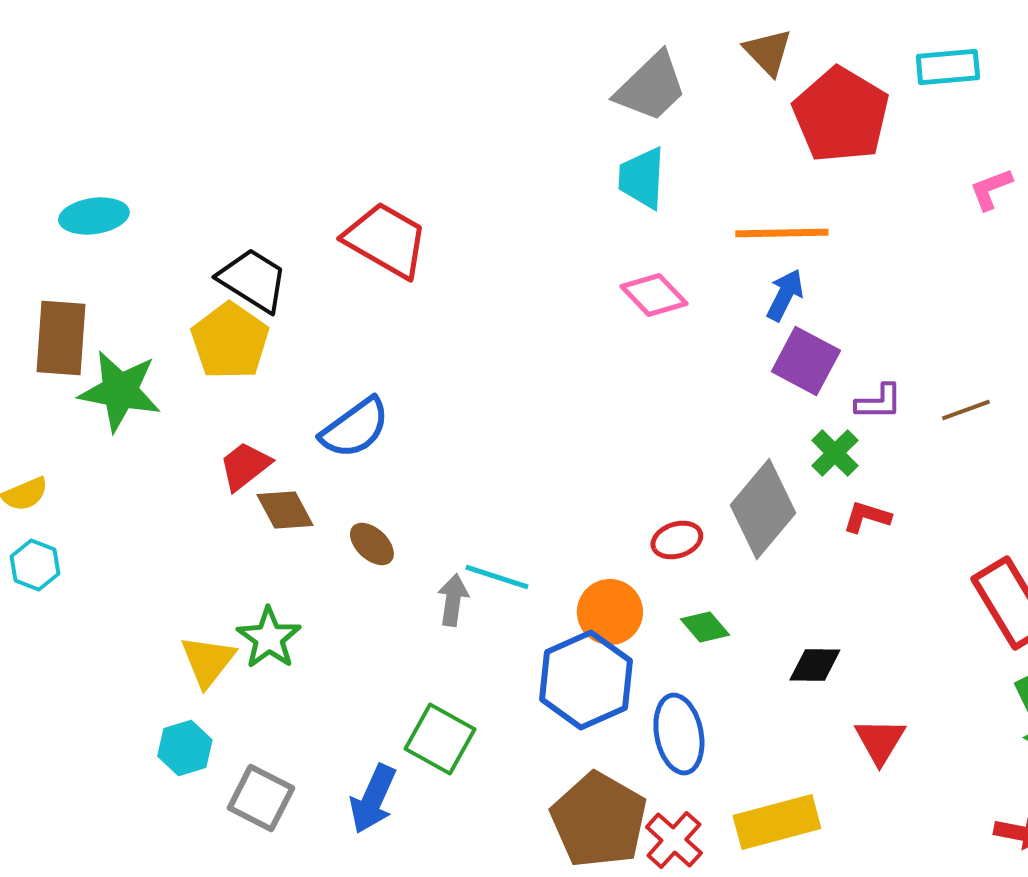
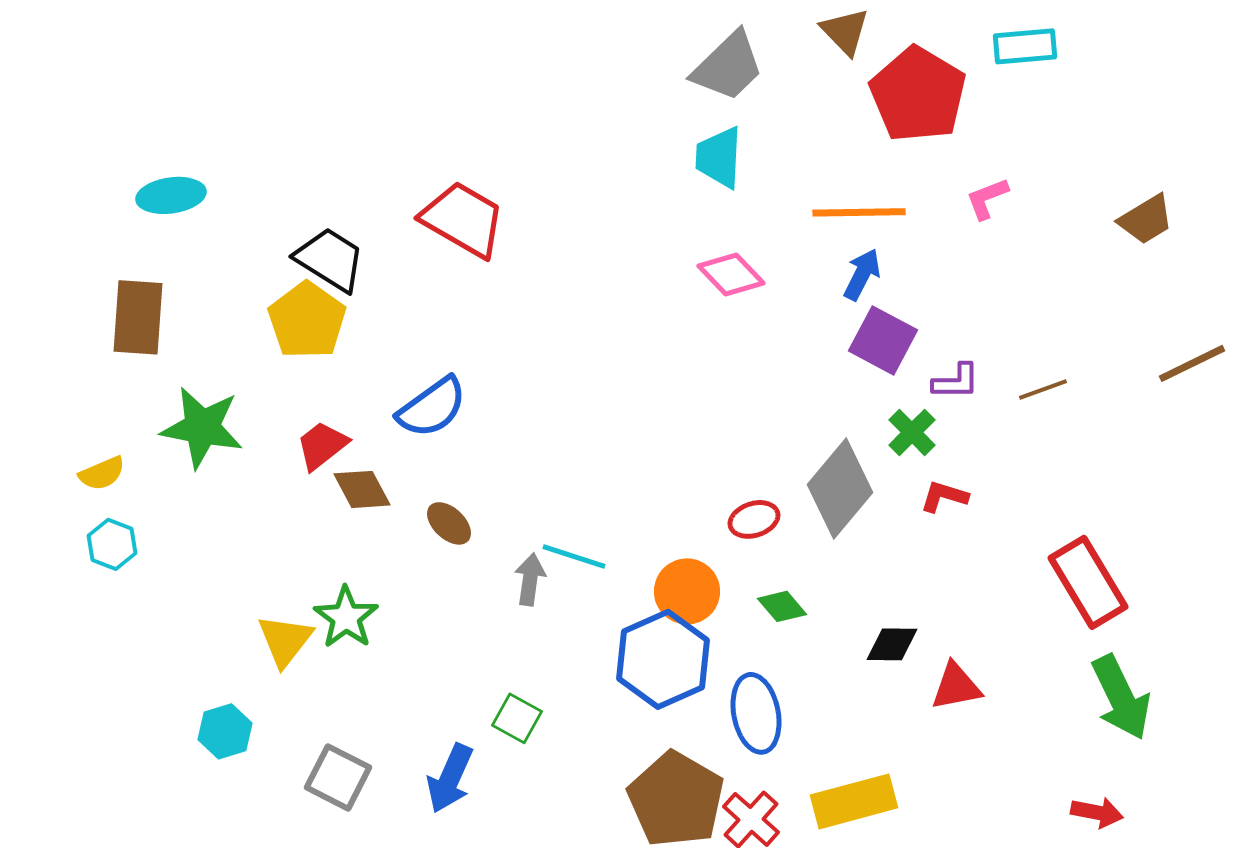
pink L-shape: (991, 189) -> (987, 198), moved
green star: (120, 391) -> (202, 427), moved
green square: (440, 739) -> (517, 718), size x0.7
red triangle: (880, 741) -> (956, 686), moved, turned 48
cyan hexagon: (185, 748) -> (225, 731), moved

